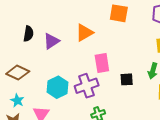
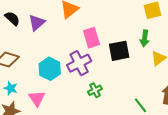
black semicircle: (28, 34) -> (12, 18), turned -49
black square: (127, 79) -> (119, 51), size x1.5

